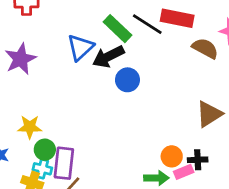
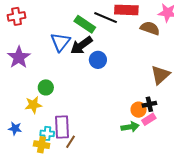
green circle: (45, 150) -> (46, 87), moved
black cross: (198, 160) -> (149, 104), moved

